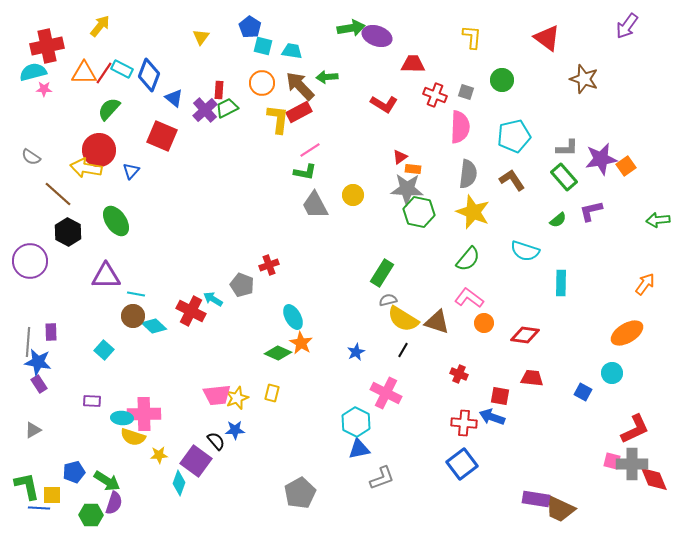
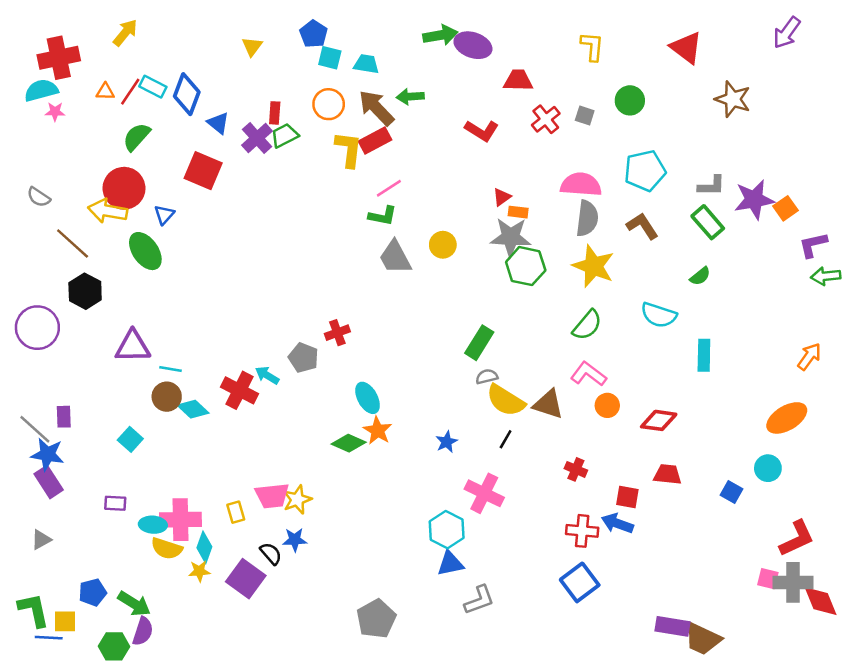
orange triangle: (84, 73) -> (105, 92), size x0.6
red cross: (435, 95) -> (546, 119), turned 30
pink semicircle: (460, 127) -> (581, 185), moved, turned -88
purple L-shape: (591, 211) -> (813, 245), moved
green ellipse: (116, 221) -> (145, 251), moved
gray line: (28, 342) -> (35, 429), turned -52
purple rectangle: (39, 384) -> (49, 482), size x1.4
yellow rectangle: (272, 393) -> (236, 512), moved, turned -30
cyan diamond: (179, 483) -> (204, 547), moved

